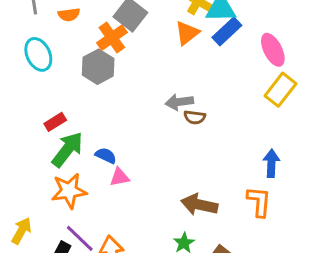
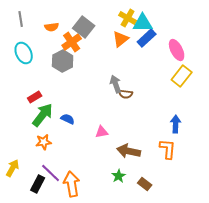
orange semicircle: (69, 15) -> (52, 27), moved
gray arrow: (179, 102) -> (116, 84), turned 78
pink triangle: (120, 177) -> (102, 132), moved
orange star: (69, 191) -> (44, 142), size x0.7

